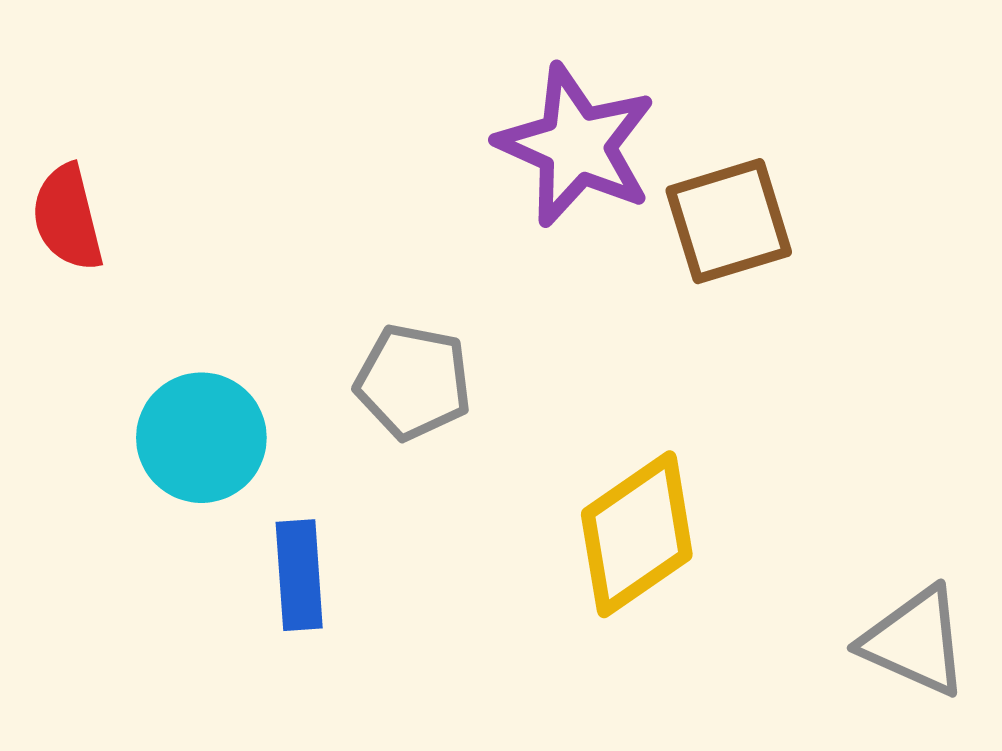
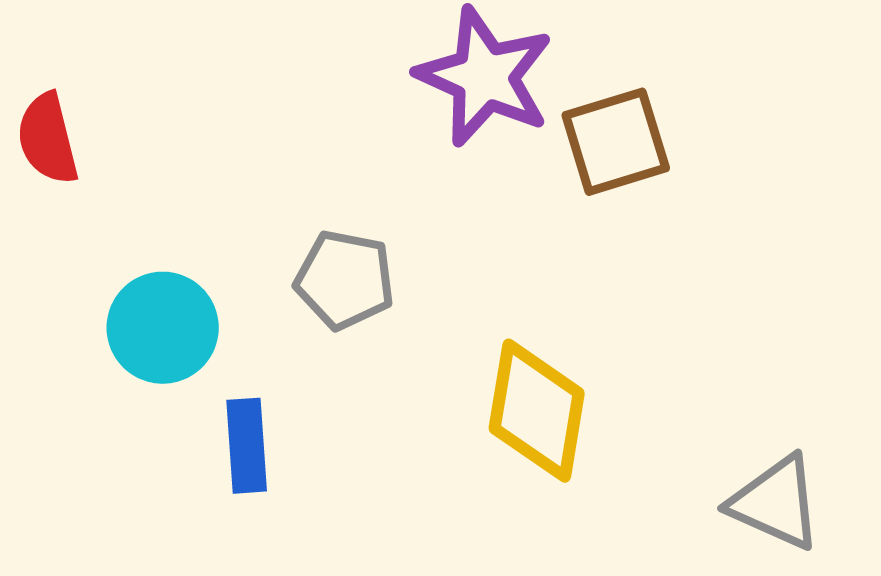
yellow diamond: (637, 534) -> (537, 411), turned -46

